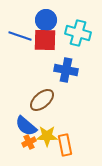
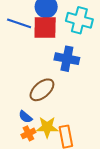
blue semicircle: (26, 126) -> (25, 117), size x0.6

